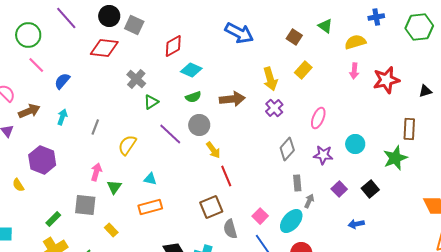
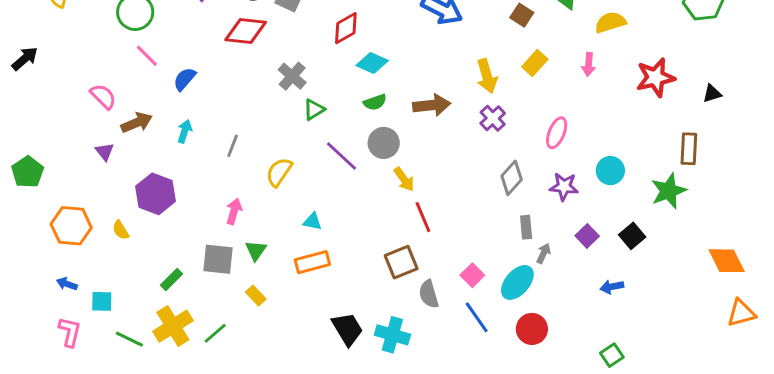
pink arrow: (354, 71) -> (589, 64), moved
green triangle: (114, 187) -> (256, 250), moved

